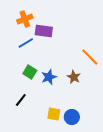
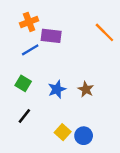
orange line: (90, 57) -> (104, 32), moved
green square: (30, 72) -> (23, 83), moved
yellow square: (54, 114) -> (63, 132), turned 32

